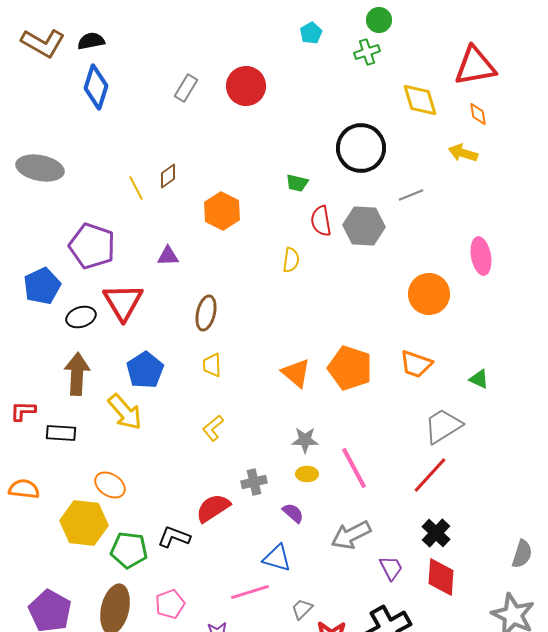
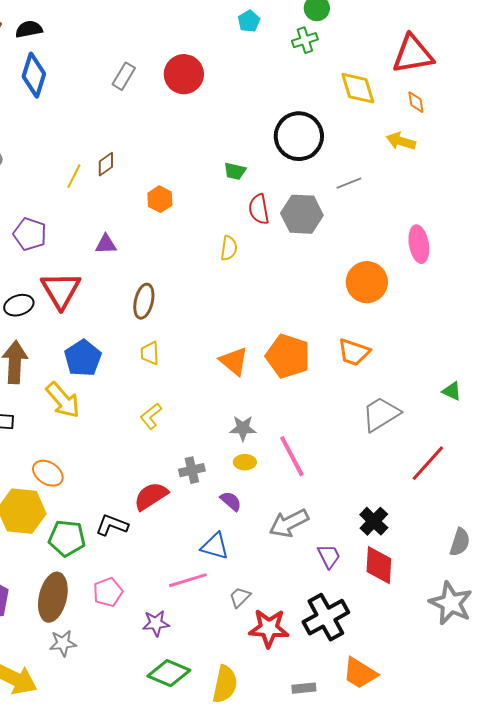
yellow line: (136, 188) -> (74, 176), turned 55
orange hexagon: (222, 211) -> (160, 199), size x0.7
purple pentagon: (92, 246) -> (30, 234), size x0.7
green triangle: (479, 379) -> (452, 391), moved
red line: (430, 475) -> (428, 463), moved

